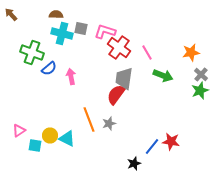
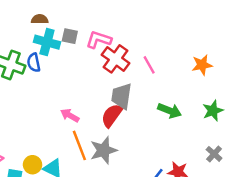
blue semicircle: (49, 68) -> (34, 63), moved, turned 119
gray cross: (201, 74) -> (214, 154), moved
pink arrow: (71, 76) -> (70, 115), moved, turned -49
green arrow: (163, 76) -> (170, 111), moved
gray star: (109, 124) -> (103, 150), size x1.6

